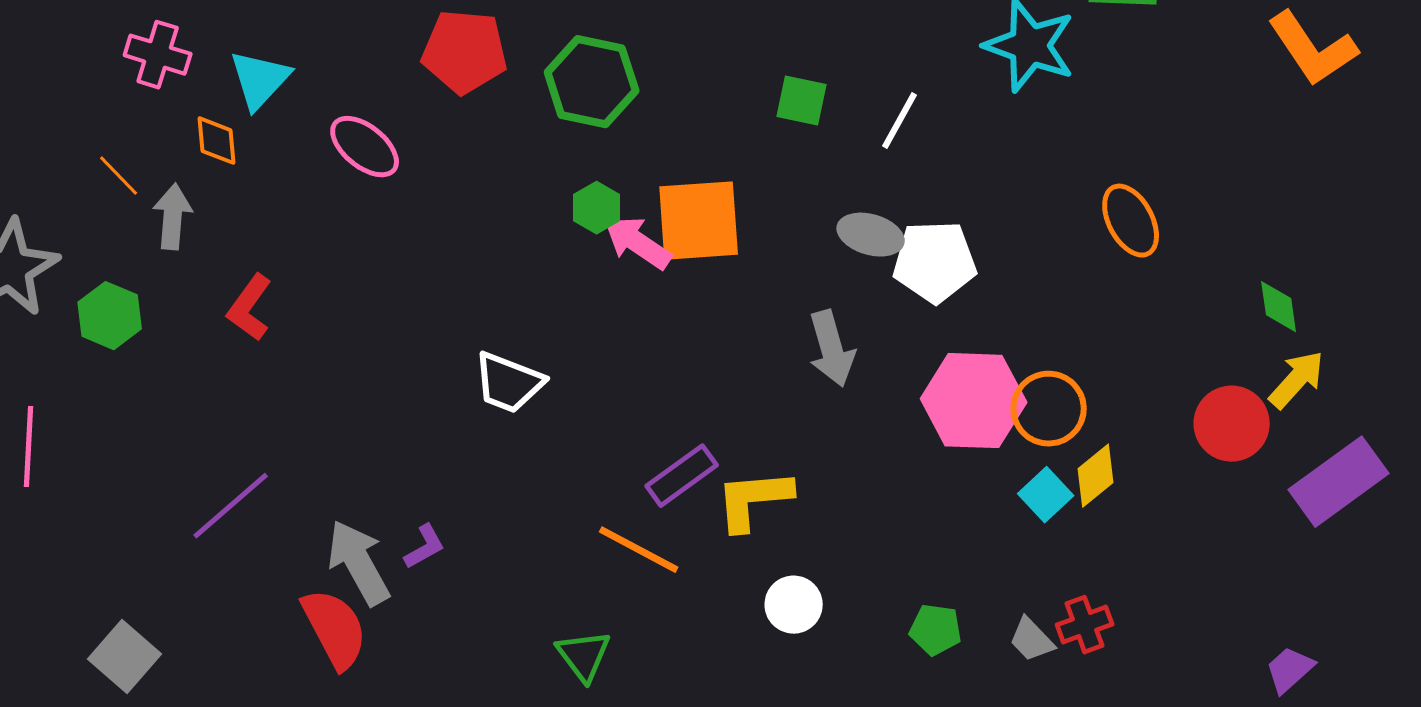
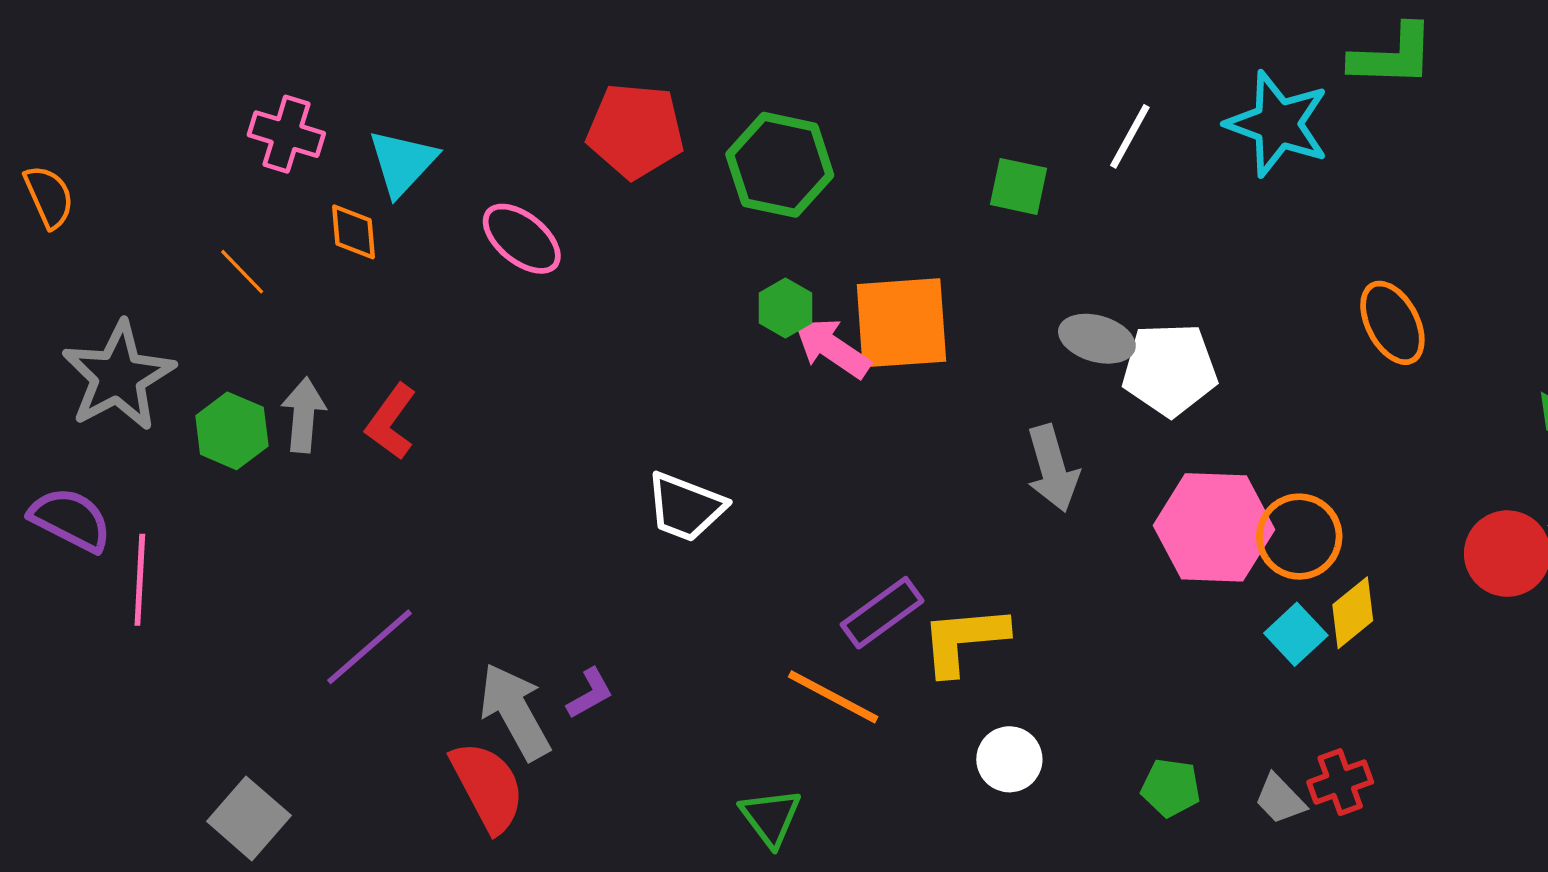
white line: (900, 121) -> (1130, 136), moved
gray arrow: (173, 217) -> (303, 415), moved

